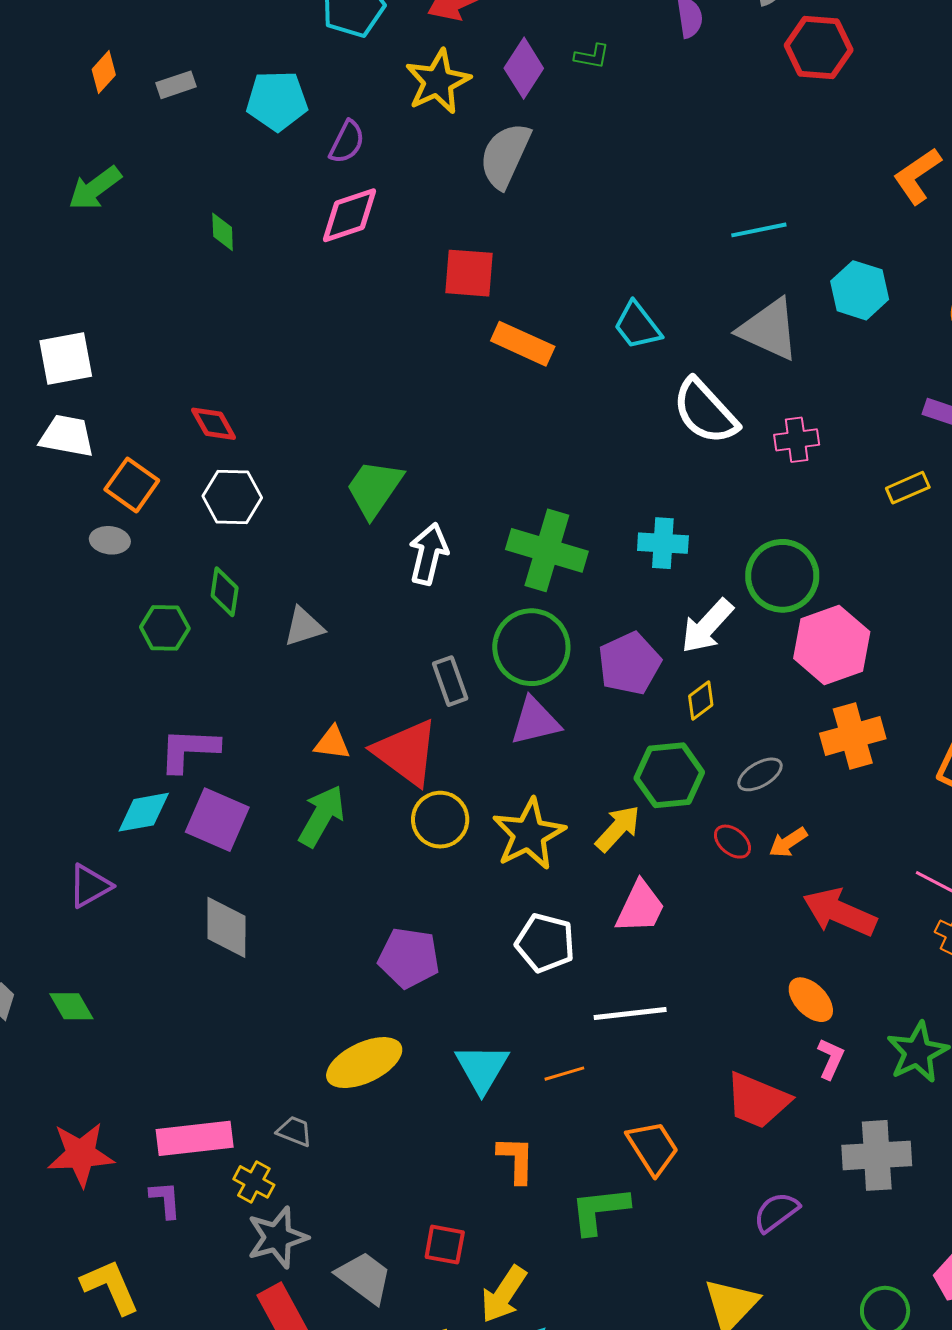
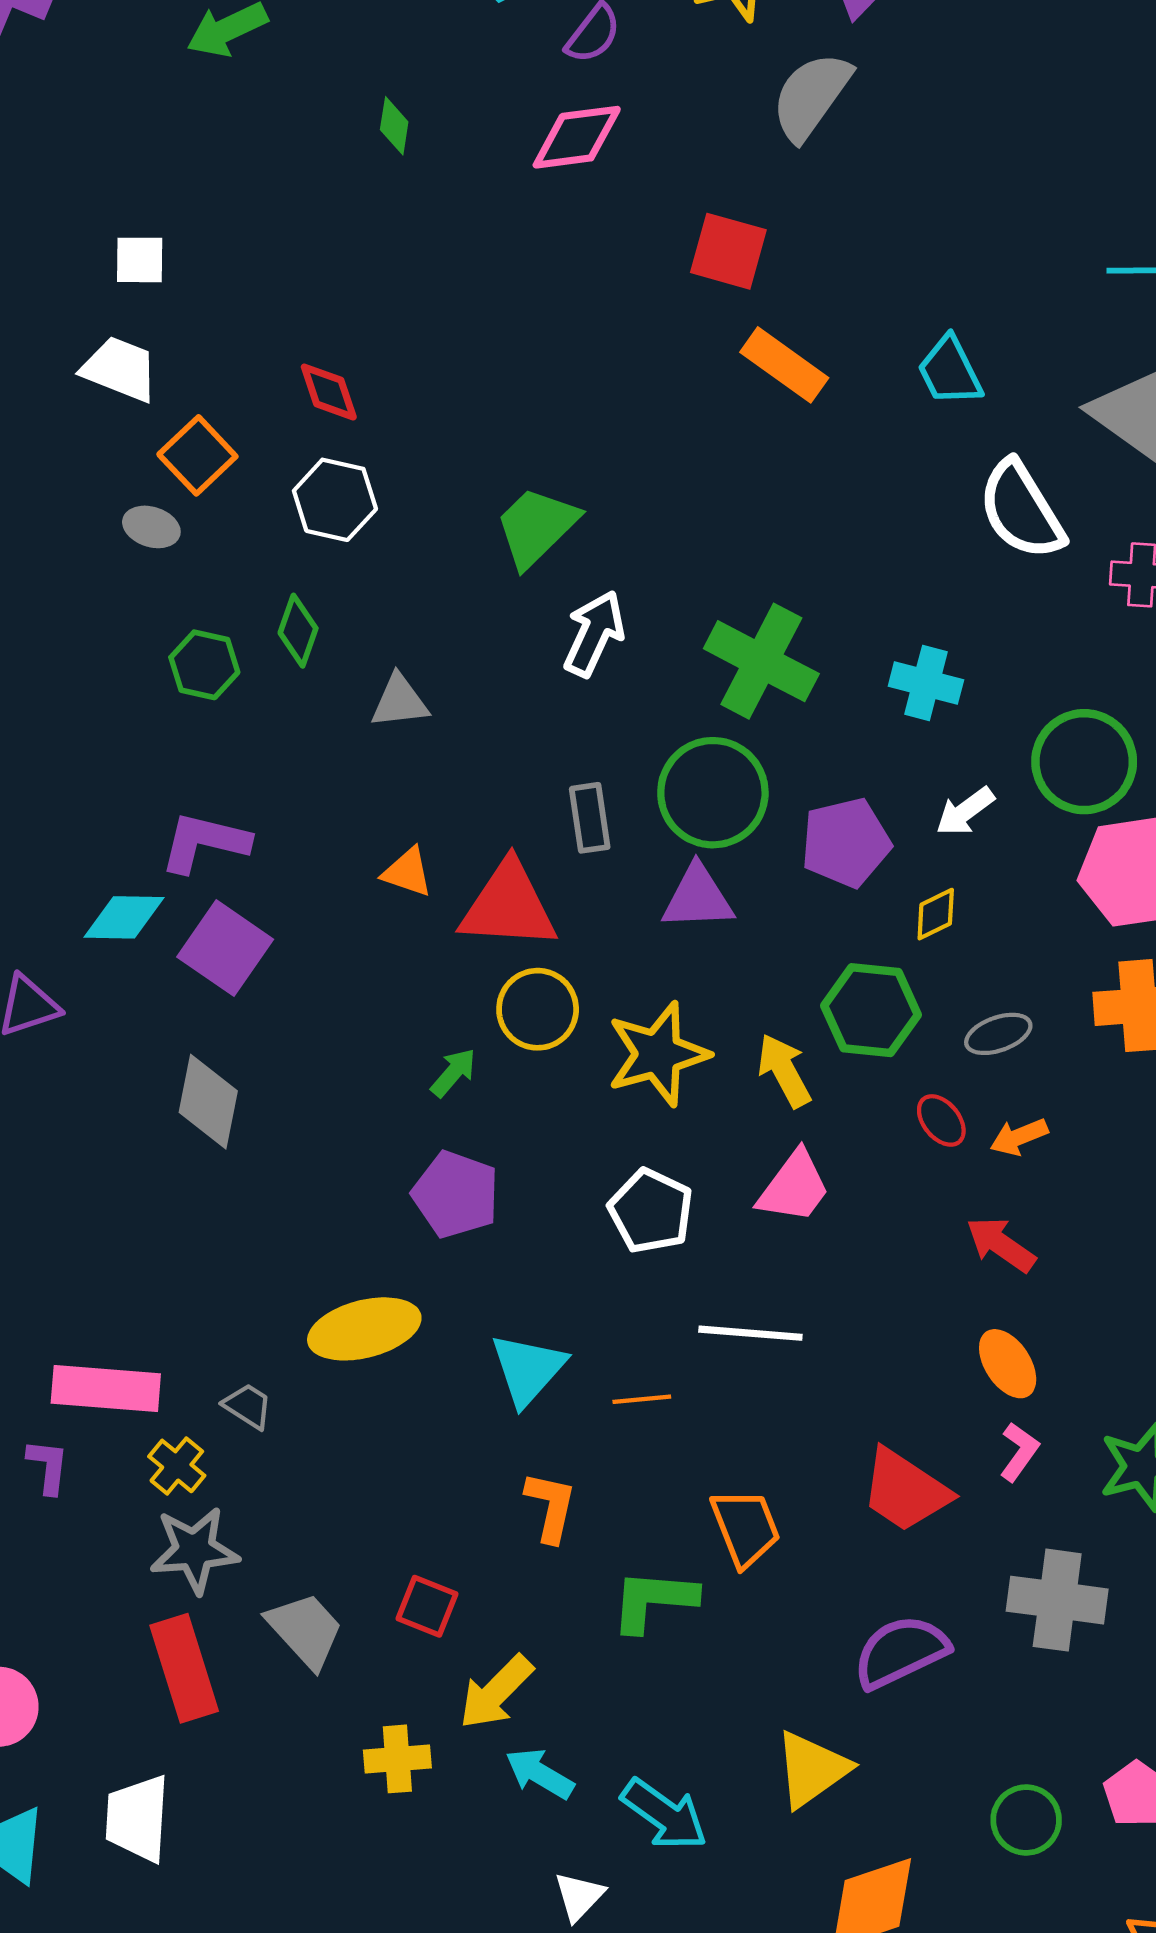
white square: (66, 358) -> (140, 260), size x0.7
white arrow: (707, 626) -> (965, 811), size x0.7
red triangle: (406, 752) -> (508, 906), turned -44
green arrow: (322, 816) -> (453, 1073), moved, size x0.6
yellow arrow: (618, 828) -> (784, 1071), turned -82
red arrow: (840, 912) -> (1001, 1244), moved, size x0.7
purple semicircle: (776, 1212) -> (901, 1652), size x1.4

